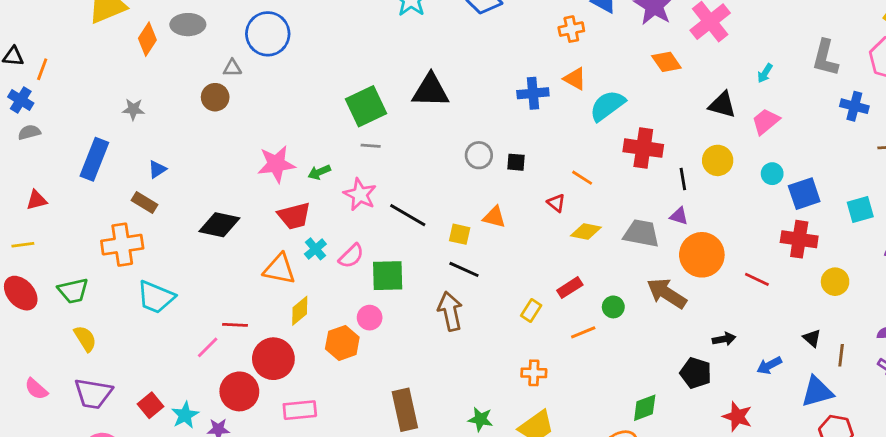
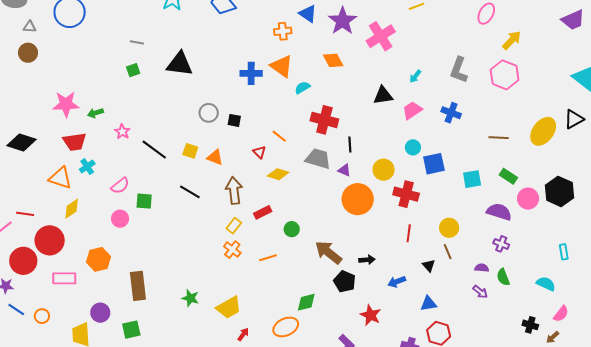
orange diamond: (666, 62) -> (333, 60), moved
gray triangle: (232, 68) -> (30, 27), moved
orange triangle: (575, 79) -> (282, 66), size x1.4
black triangle: (722, 105) -> (383, 95), turned -30
green square: (366, 106) -> (133, 70), size x0.5
cyan semicircle: (607, 106) -> (302, 88), size x0.6
blue cross: (854, 106) -> (451, 113), moved
gray line: (371, 146) -> (137, 42), moved
yellow circle: (718, 160) -> (384, 170), moved
pink star: (360, 195) -> (122, 132), size x0.7
gray trapezoid: (641, 233) -> (318, 159), moved
yellow square: (460, 234) -> (190, 151), moved
red cross: (799, 239) -> (406, 194), moved
pink semicircle: (351, 256) -> (120, 186), moved
green square: (388, 276) -> (144, 201), moved, size x0.7
red line: (757, 279) -> (409, 233), moved, turned 66
brown arrow: (667, 293) -> (328, 252), moved
brown arrow: (450, 311) -> (234, 191), moved
orange line: (583, 332) -> (268, 258), moved
orange hexagon: (342, 343) -> (98, 259), moved
brown line: (841, 355) -> (448, 252), moved, turned -35
orange cross: (534, 373) -> (232, 250), moved, turned 30
blue triangle: (817, 392) -> (428, 304), size x0.7

